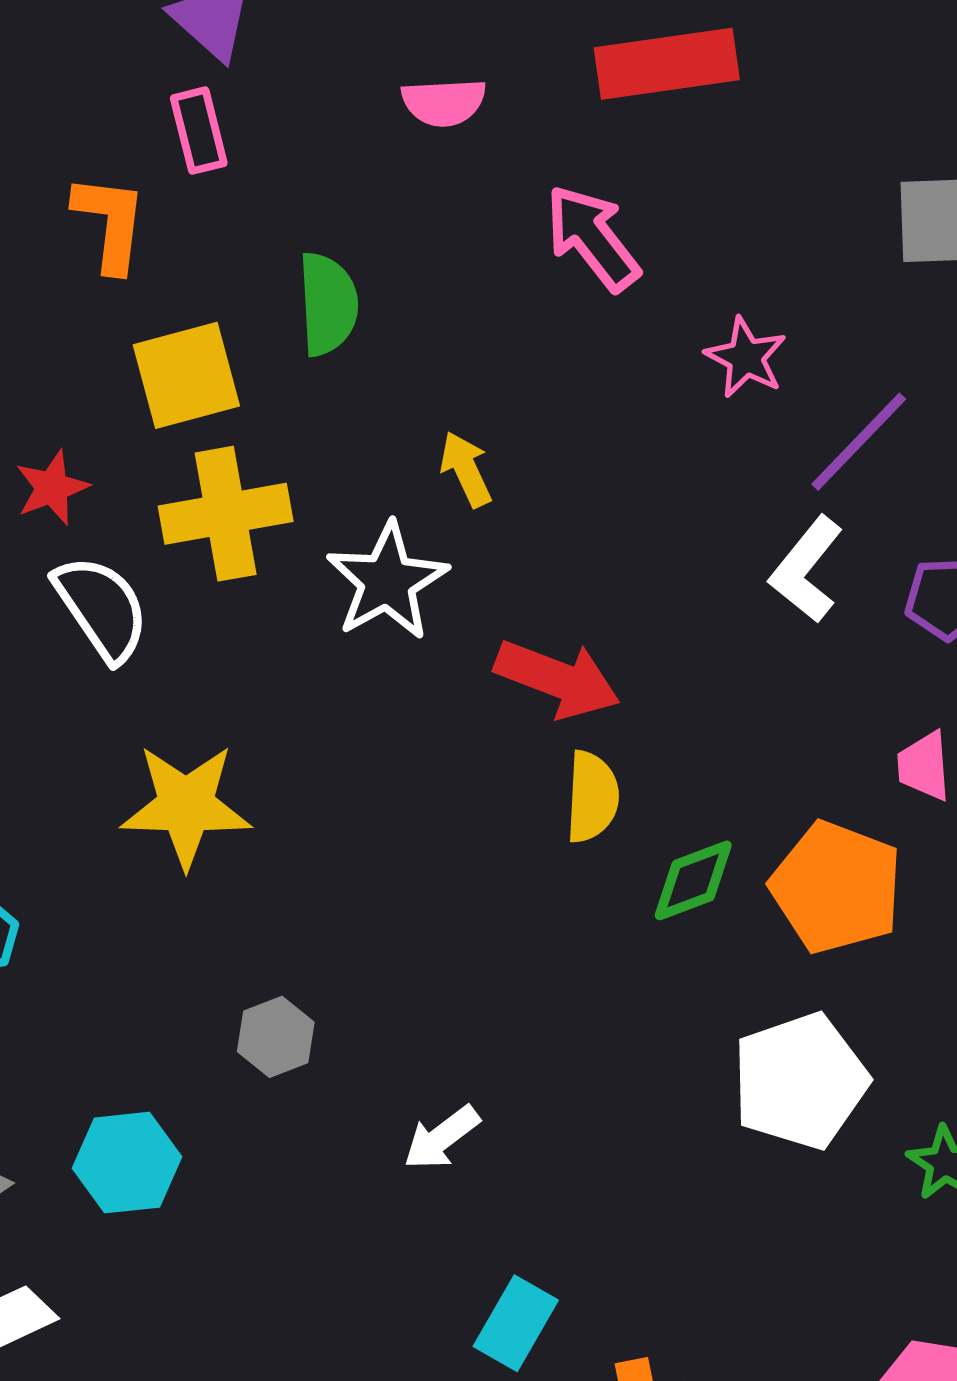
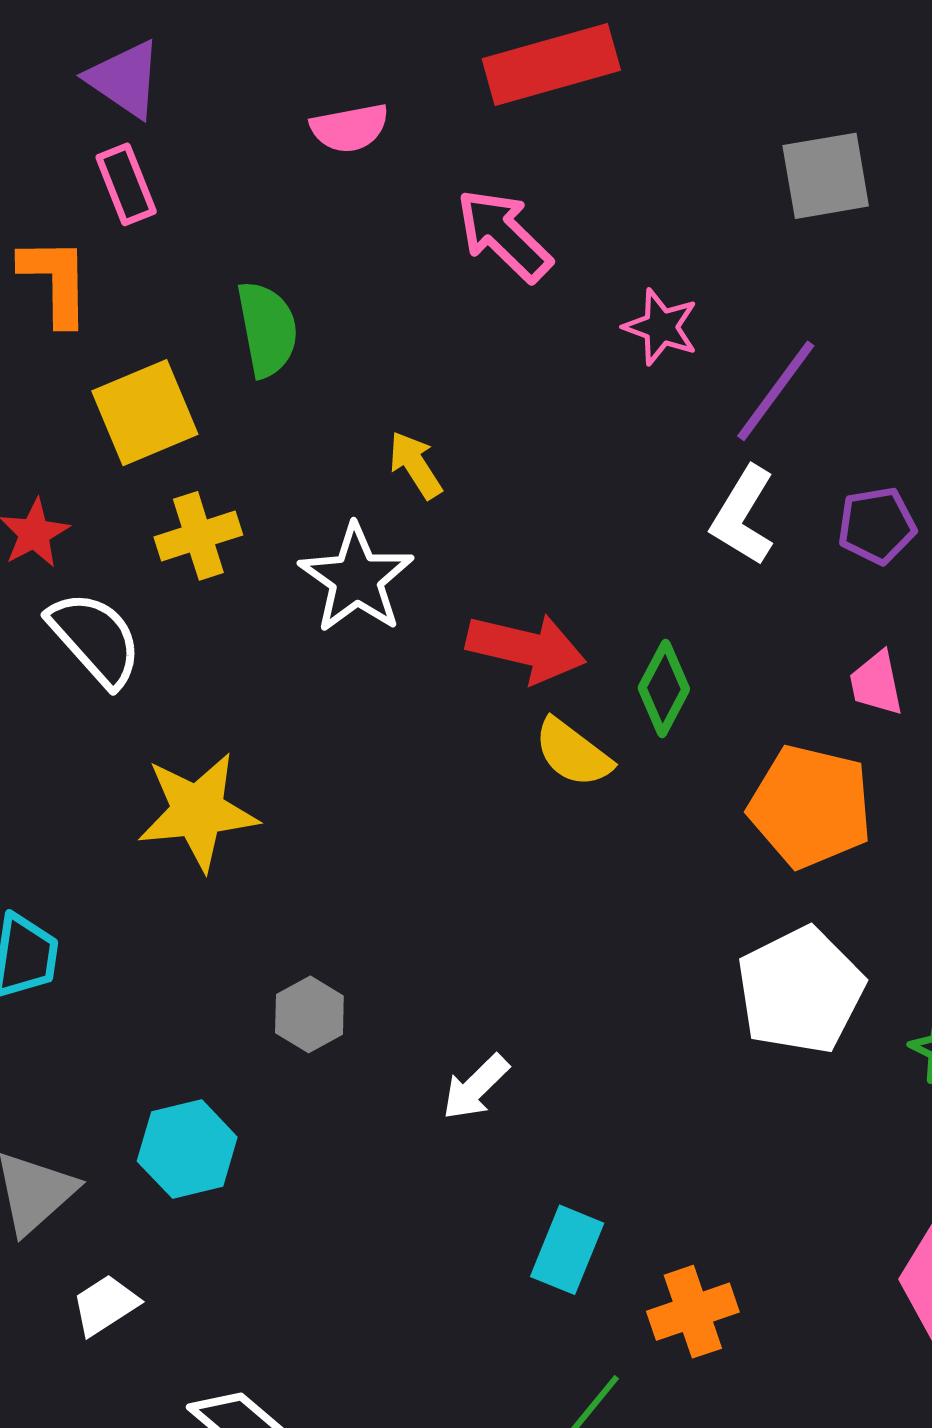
yellow cross: (226, 514) -> (198, 536), size x0.7
yellow semicircle: (592, 797) -> (573, 753), turned 132
green diamond: (693, 880) -> (664, 688), moved, turned -34

